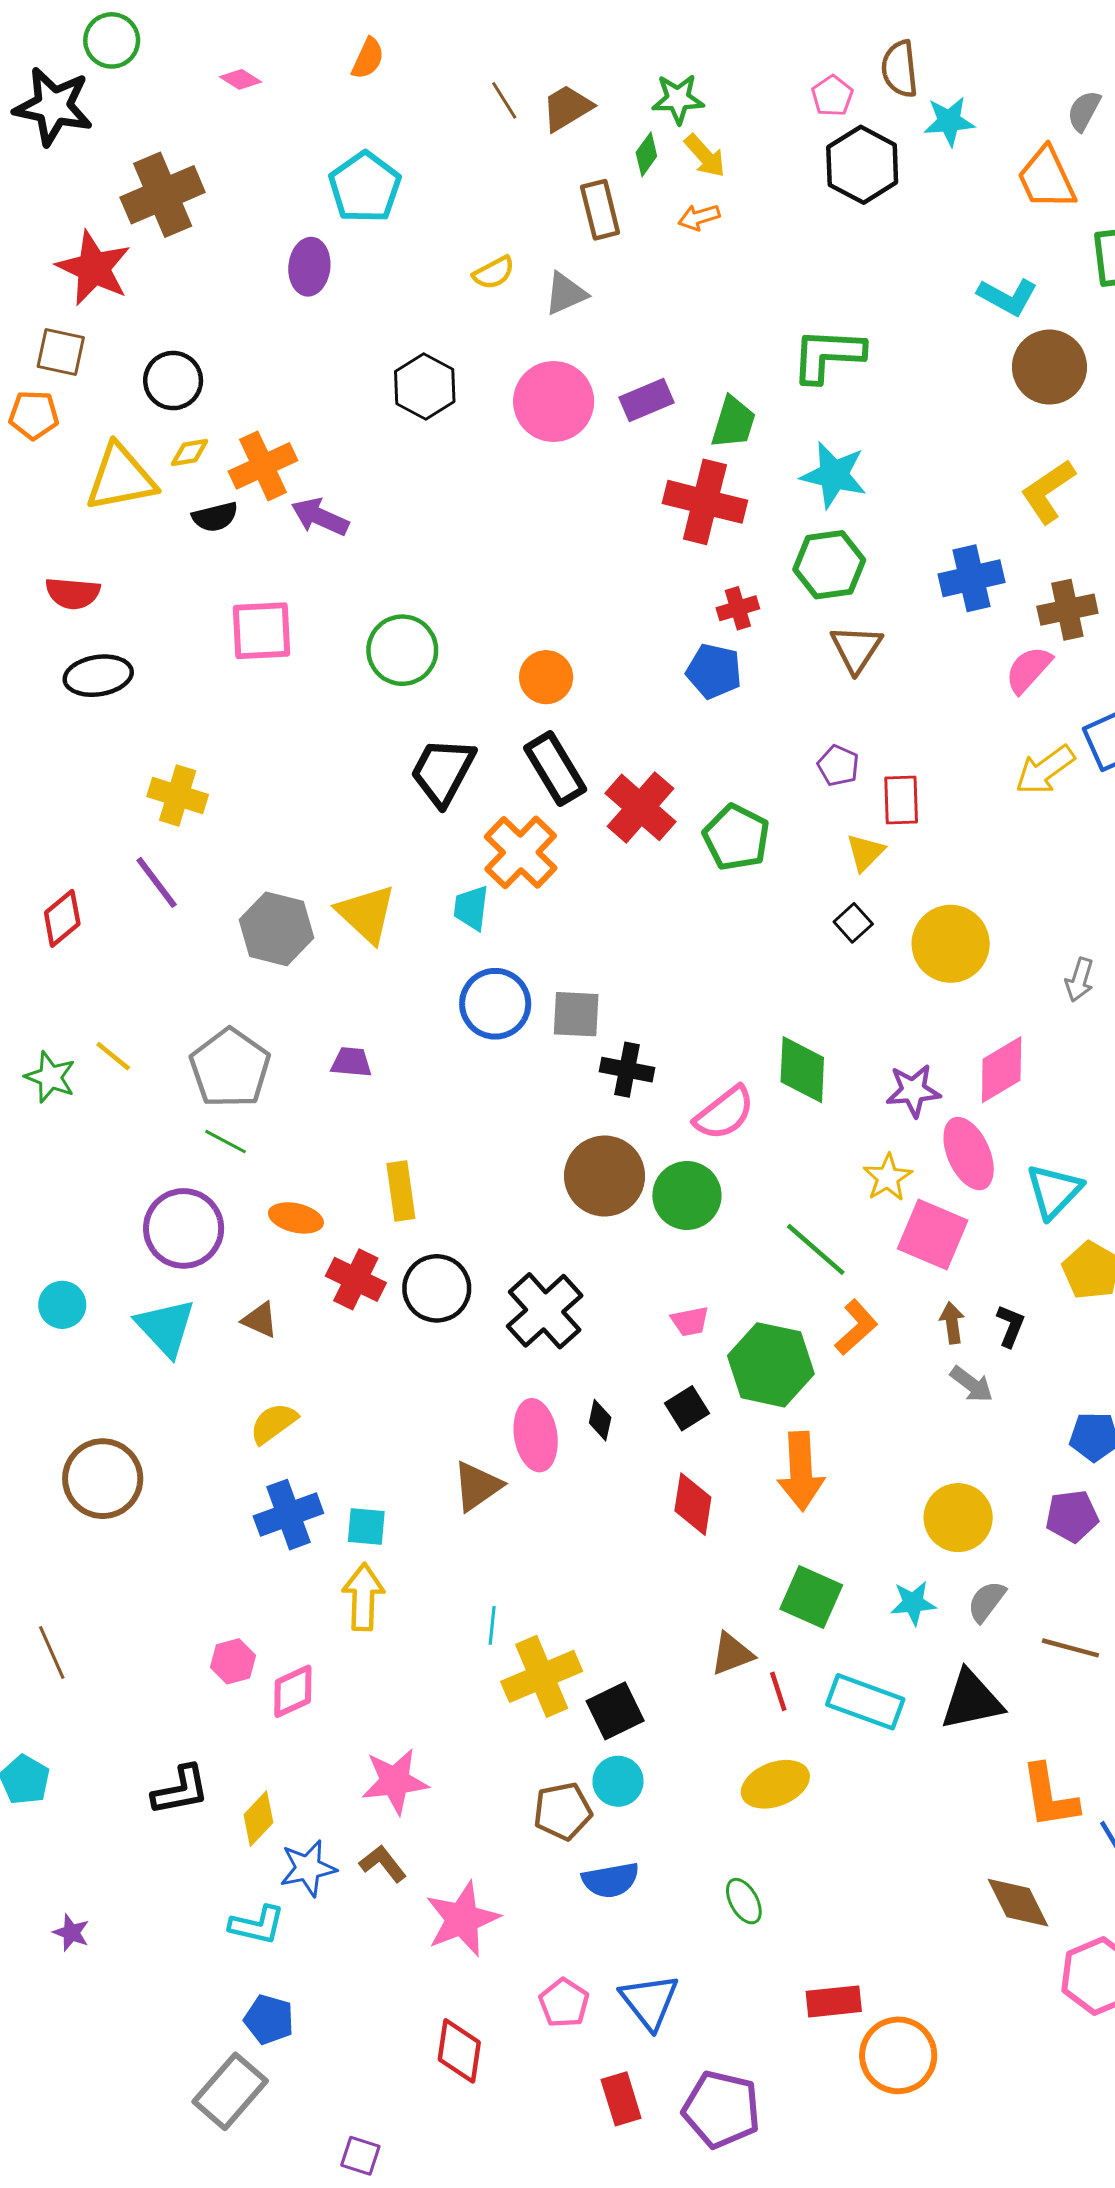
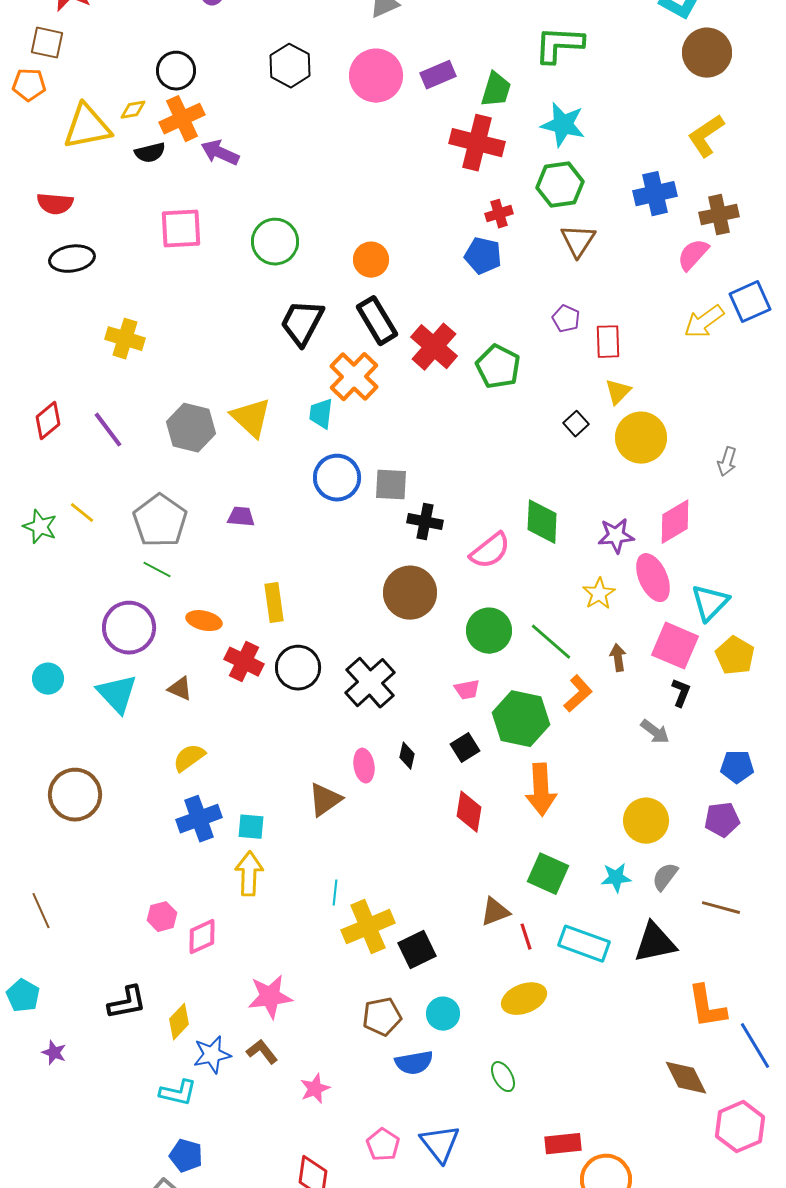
black circle: (173, 381) -> (176, 71), moved
yellow triangle: (865, 852) -> (618, 392), moved
purple line: (157, 882) -> (108, 430), moved
green circle: (687, 1195) -> (489, 631), moved
pink square: (933, 1234) -> (675, 646), moved
brown arrow: (952, 1323) -> (618, 658), moved
pink ellipse: (536, 1435) -> (364, 766), size x0.7
cyan circle: (618, 1781) -> (443, 1014), moved
pink star: (462, 1919) -> (315, 1089), size x0.6
purple star: (71, 1933) -> (54, 1053), moved

